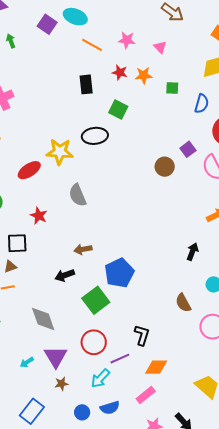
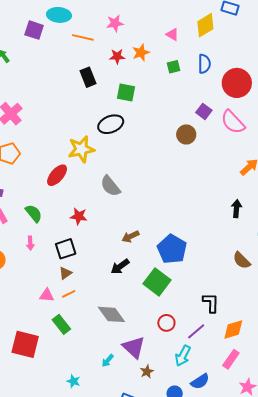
pink triangle: (160, 47) -> (172, 34), moved
green square: (172, 88) -> (173, 67), moved
red circle: (94, 342) -> (166, 323), size x0.7

